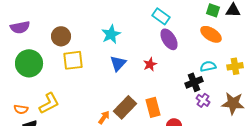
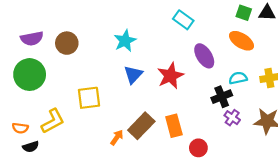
purple semicircle: (20, 27) -> (32, 38), moved
purple ellipse: (169, 39) -> (204, 56), moved
yellow square: (73, 60) -> (89, 98), moved
red star: (150, 64) -> (170, 76), size x1.6

